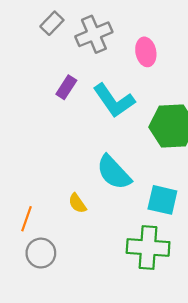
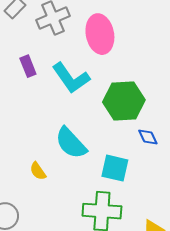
pink ellipse: (146, 52) -> (100, 34), size x1.5
purple rectangle: (66, 87) -> (28, 66), turned -55

